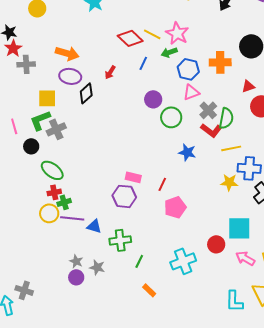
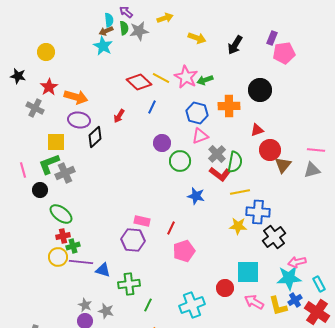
red star: (13, 48) -> (49, 87), moved
green arrow: (169, 52) -> (205, 80), moved
gray cross: (26, 64) -> (35, 108), turned 30

